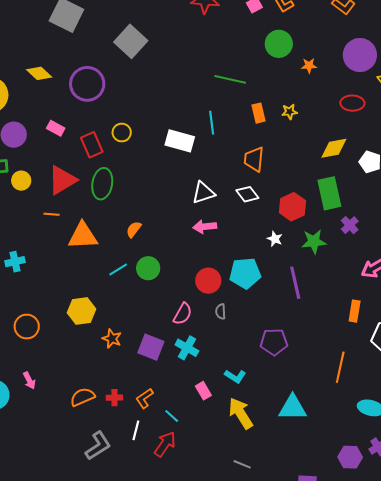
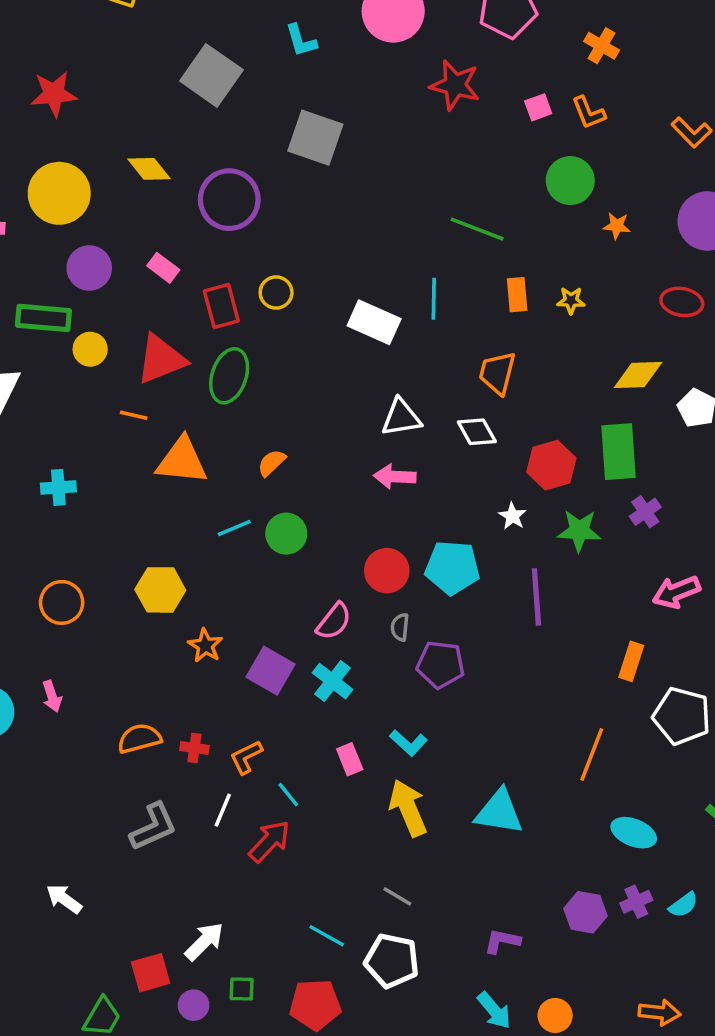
gray square: (131, 41) -> (315, 138), turned -32
purple pentagon: (274, 342) -> (441, 665), moved

